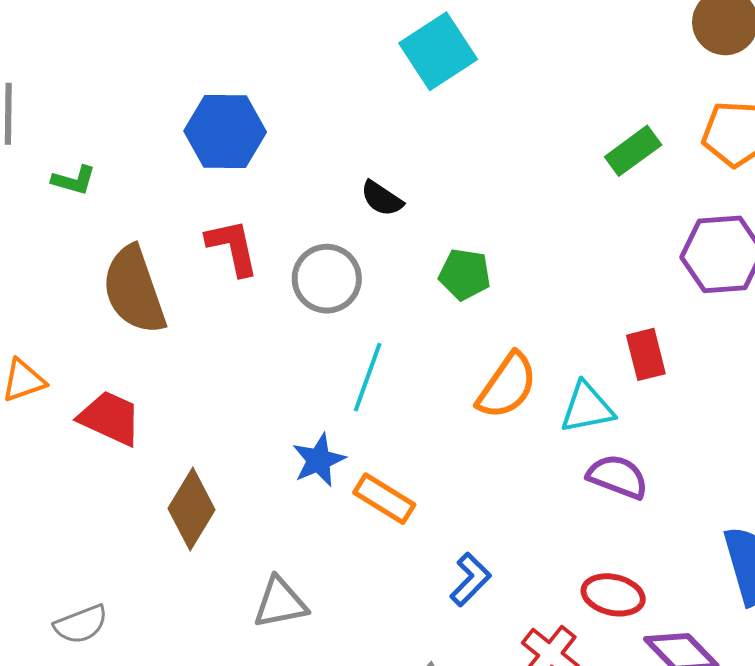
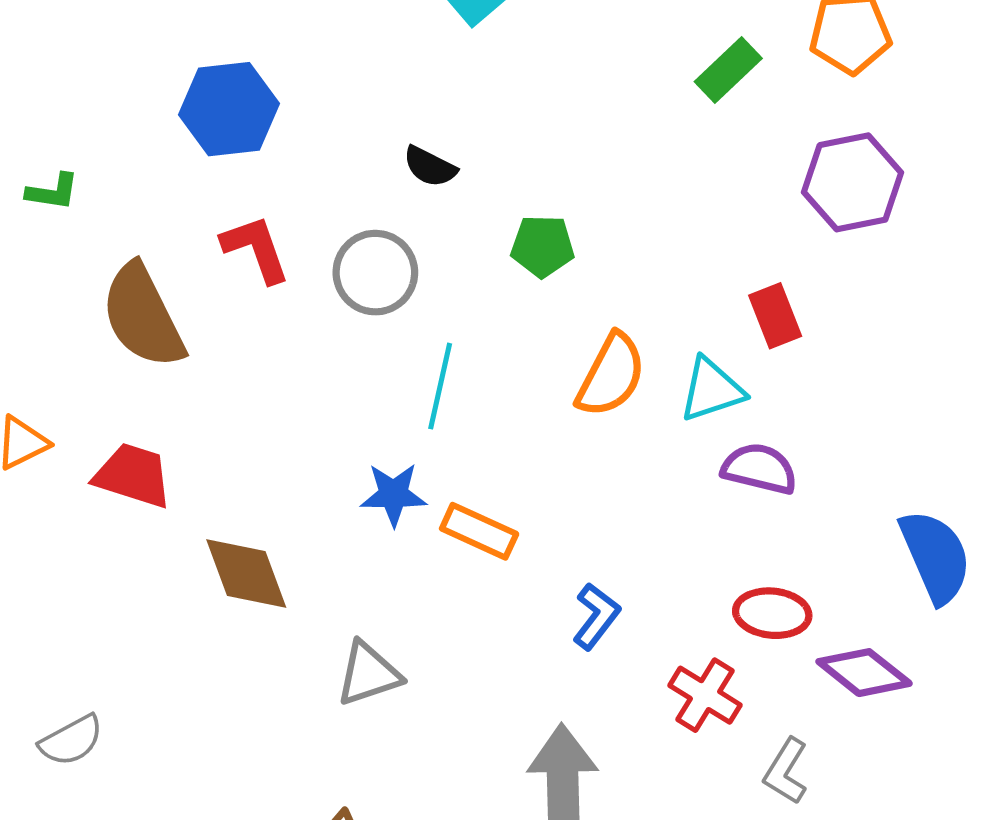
blue star: (319, 460) -> (393, 494), turned 30
brown diamond: (192, 509) -> (246, 574), turned -44
gray semicircle: (81, 624) -> (71, 740), moved

